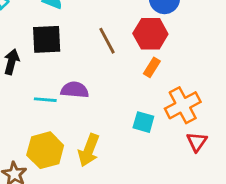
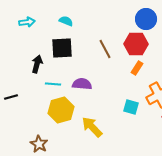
cyan line: (45, 100) -> (53, 84), moved
yellow hexagon: (45, 150) -> (61, 110), moved
yellow arrow: (89, 150) -> (92, 127), turned 115

